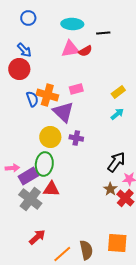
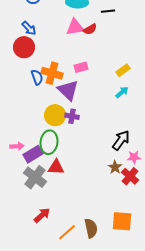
purple cross: (76, 138) -> (72, 116), moved

